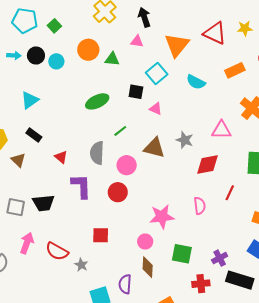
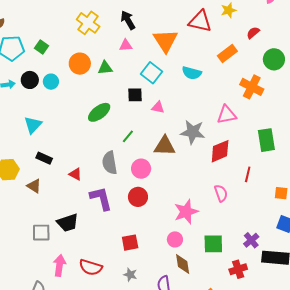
gray star: (185, 140) -> (193, 132), size x1.4
gray star: (81, 265) -> (130, 275), moved

